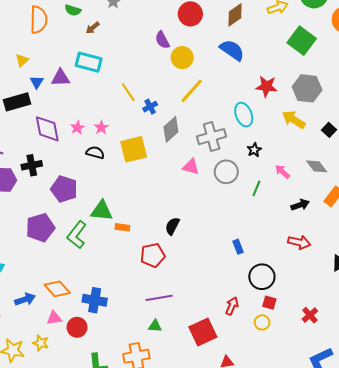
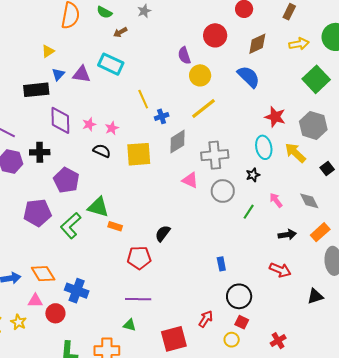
cyan ellipse: (244, 115) -> (264, 147), moved

